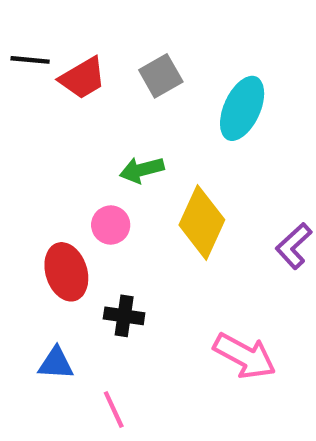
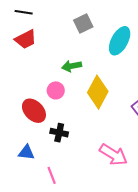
red trapezoid: (83, 78) -> (26, 39), moved
red ellipse: (66, 272) -> (34, 111), turned -30

